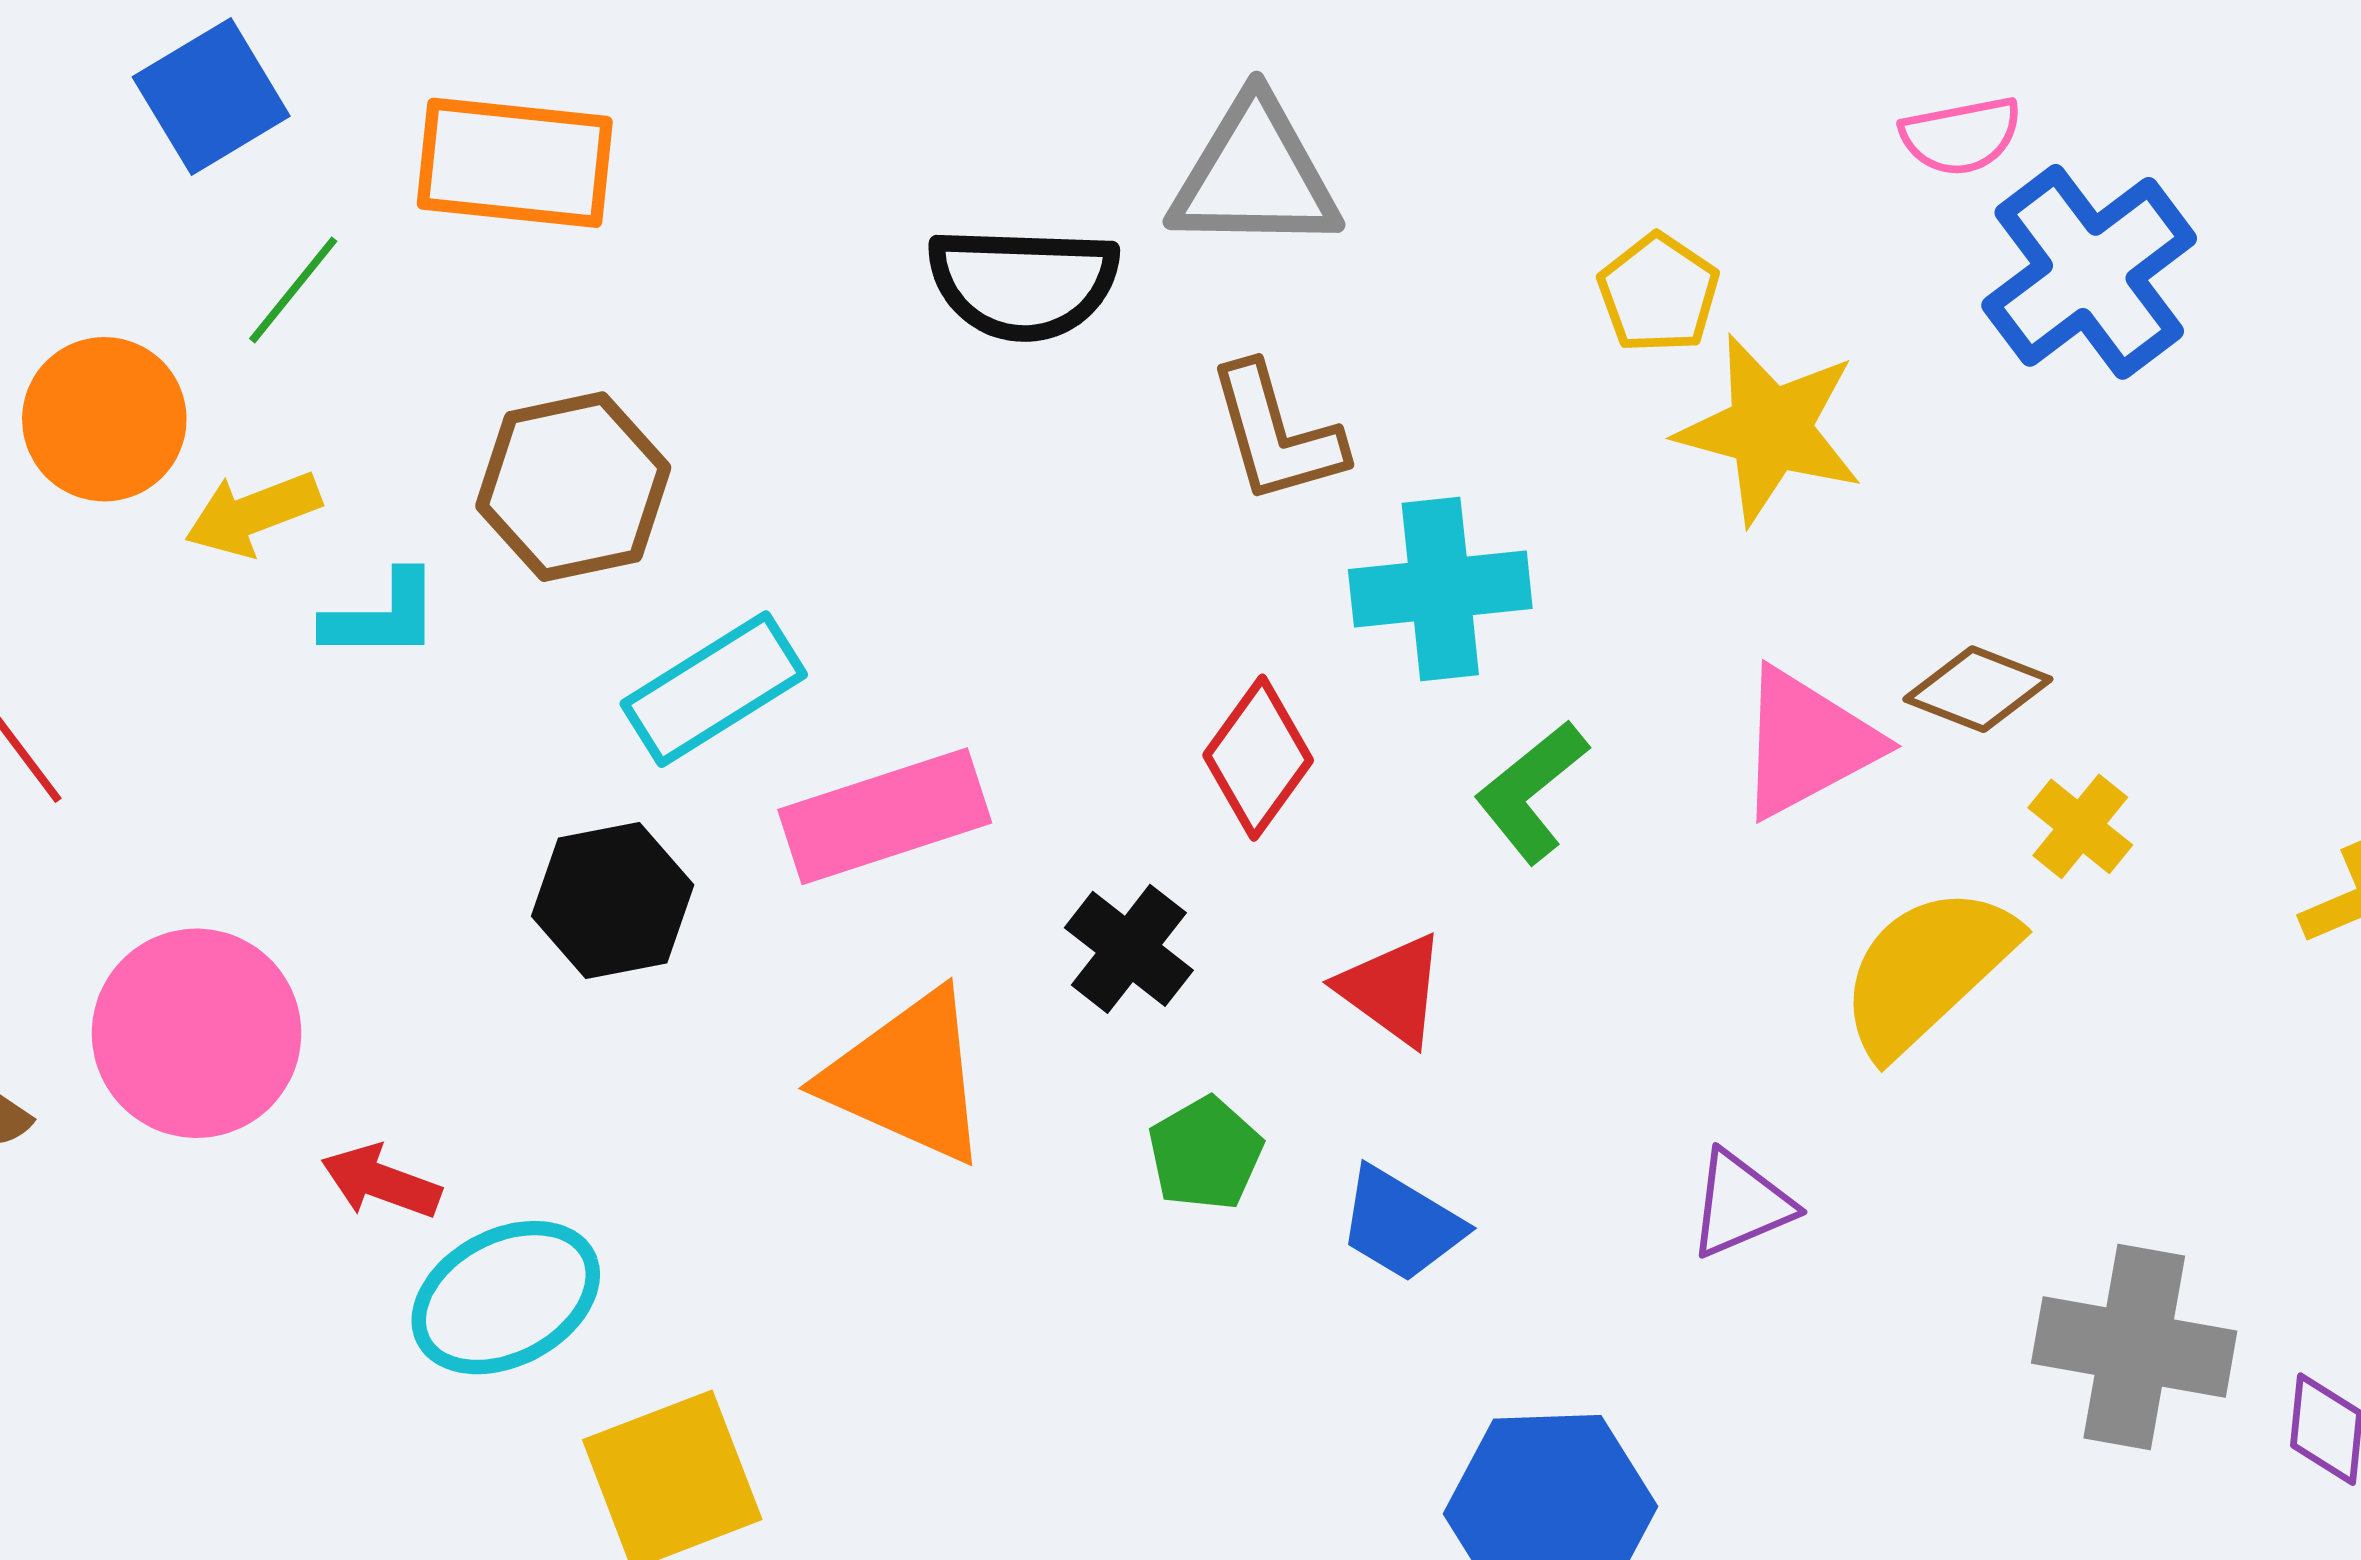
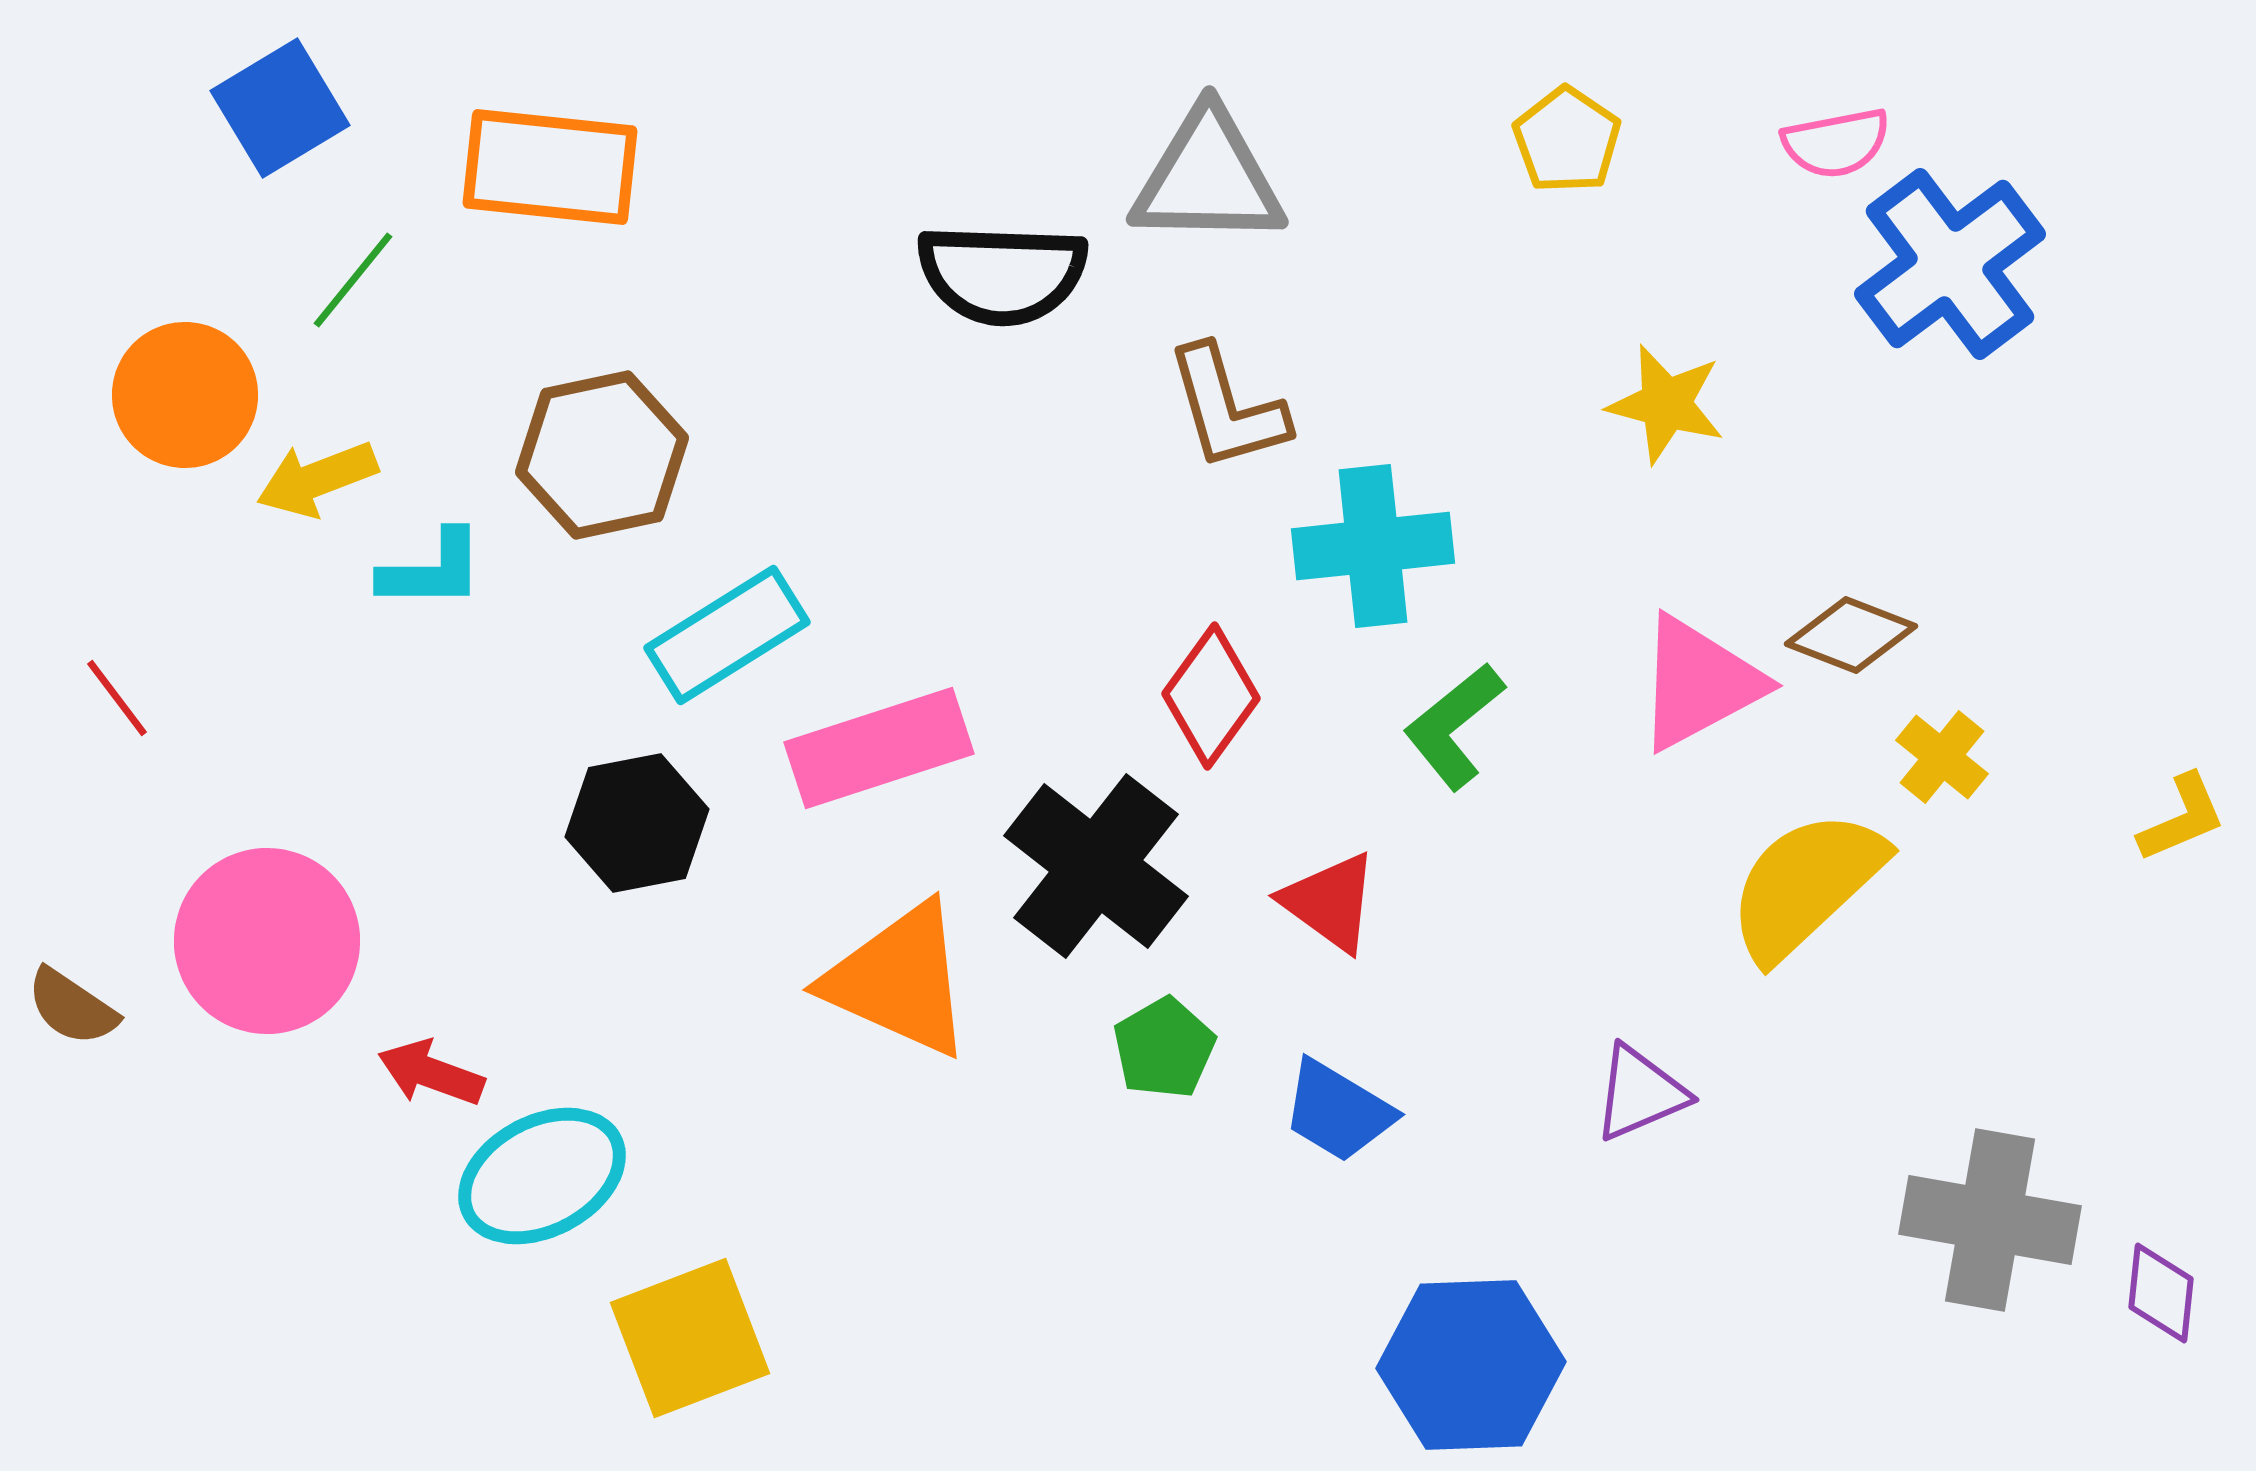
yellow pentagon: (1658, 293) -> (1567, 140), moved
yellow star: (1770, 429) -> (1666, 404), size x0.7
black cross: (1129, 949) -> (1096, 866), size x1.6

